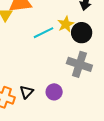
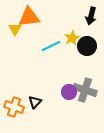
gray cross: (79, 64) -> (85, 90), moved
purple circle: (54, 92) -> (69, 92), moved

